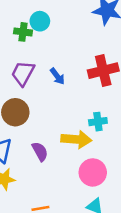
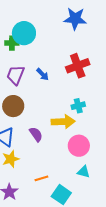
cyan circle: (40, 21) -> (24, 33), size x1.5

